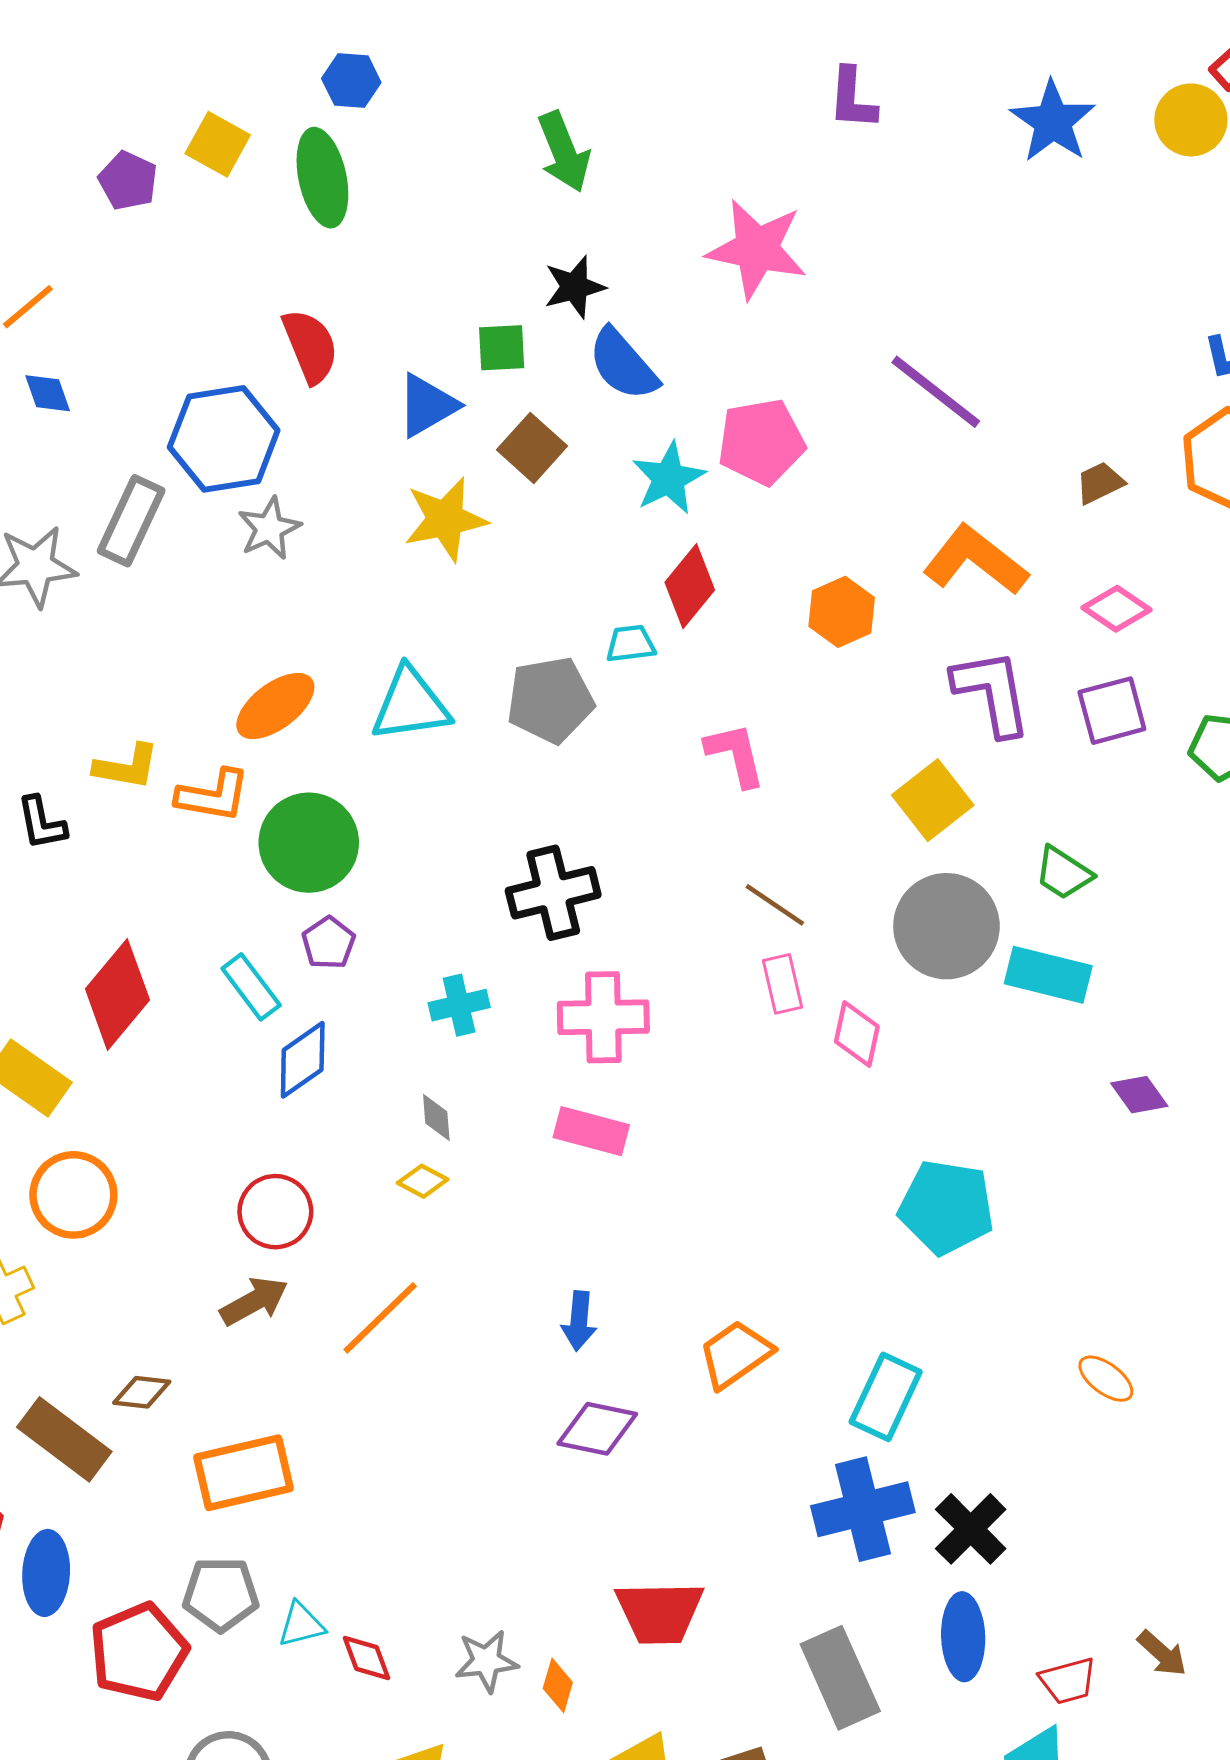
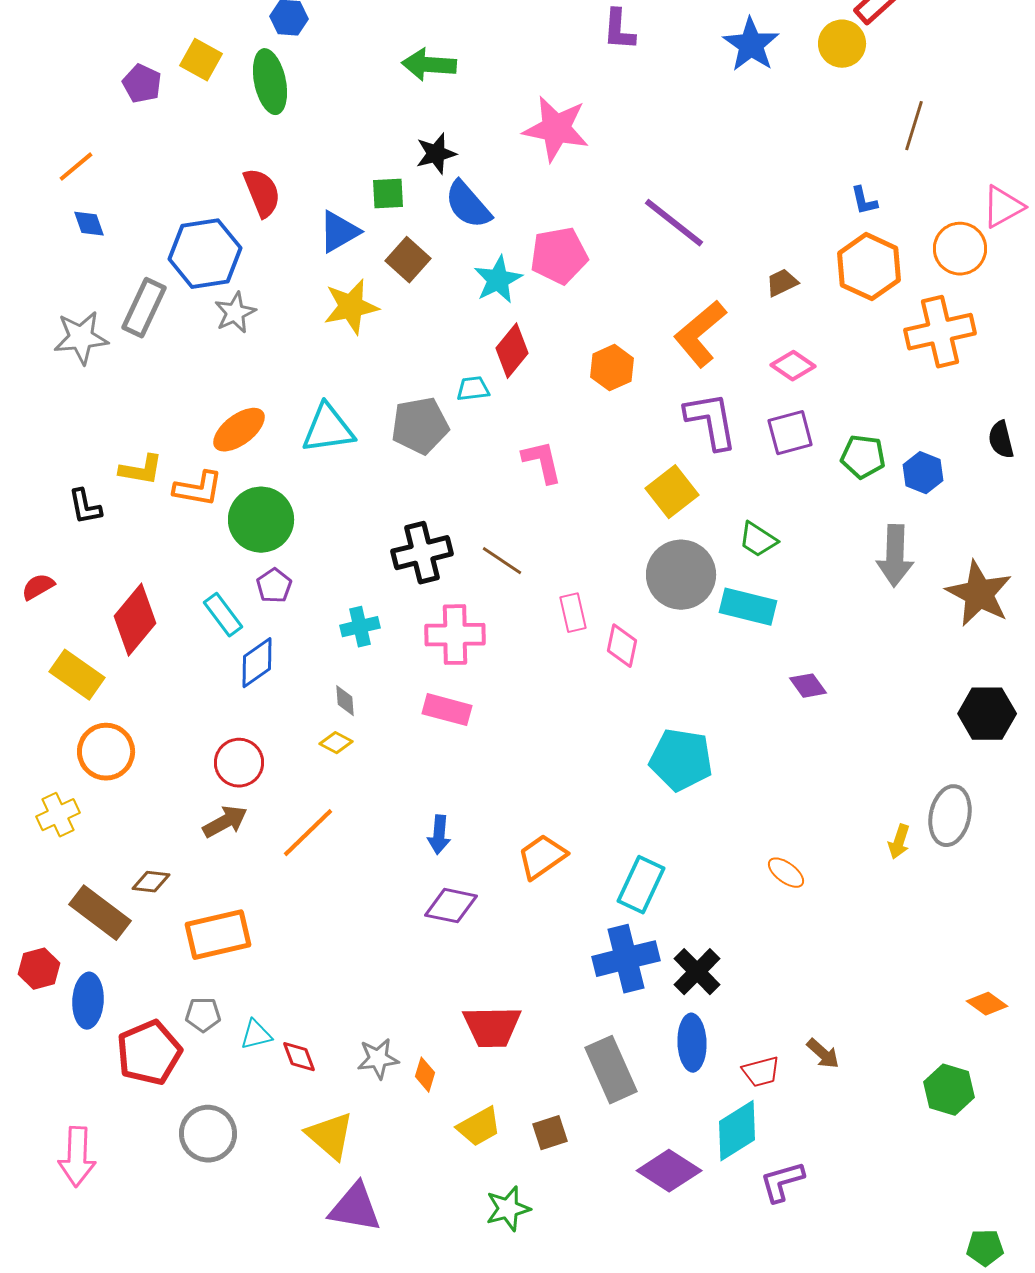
green arrow: (564, 152) -> (429, 65), turned 116
orange L-shape: (975, 560) -> (700, 334), turned -78
brown line: (775, 905) -> (502, 561), moved
gray pentagon: (221, 1594) -> (203, 1015), size x0.7

